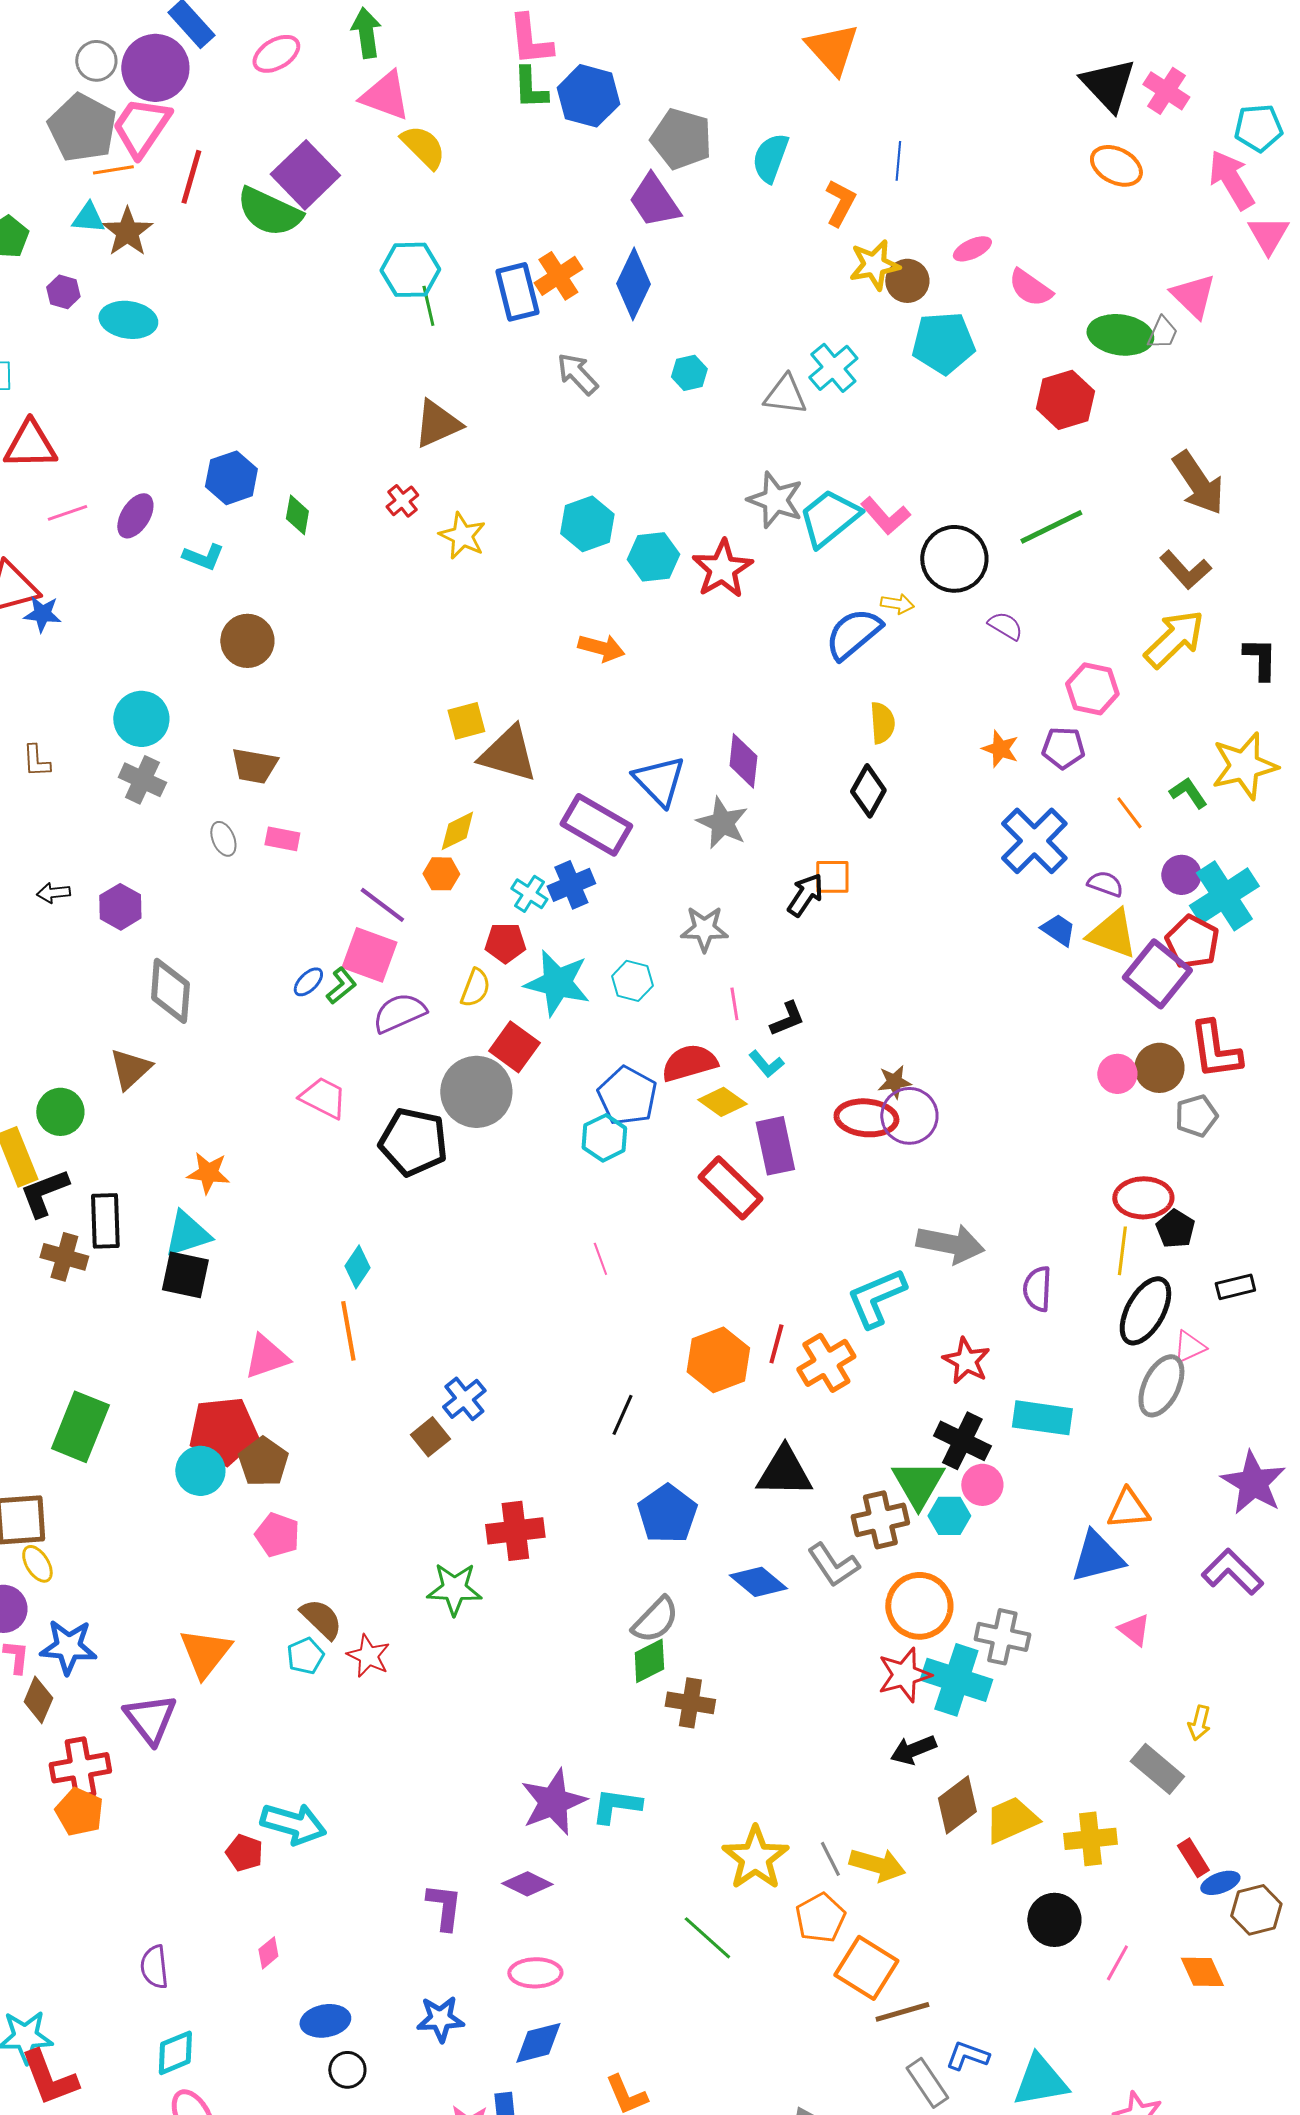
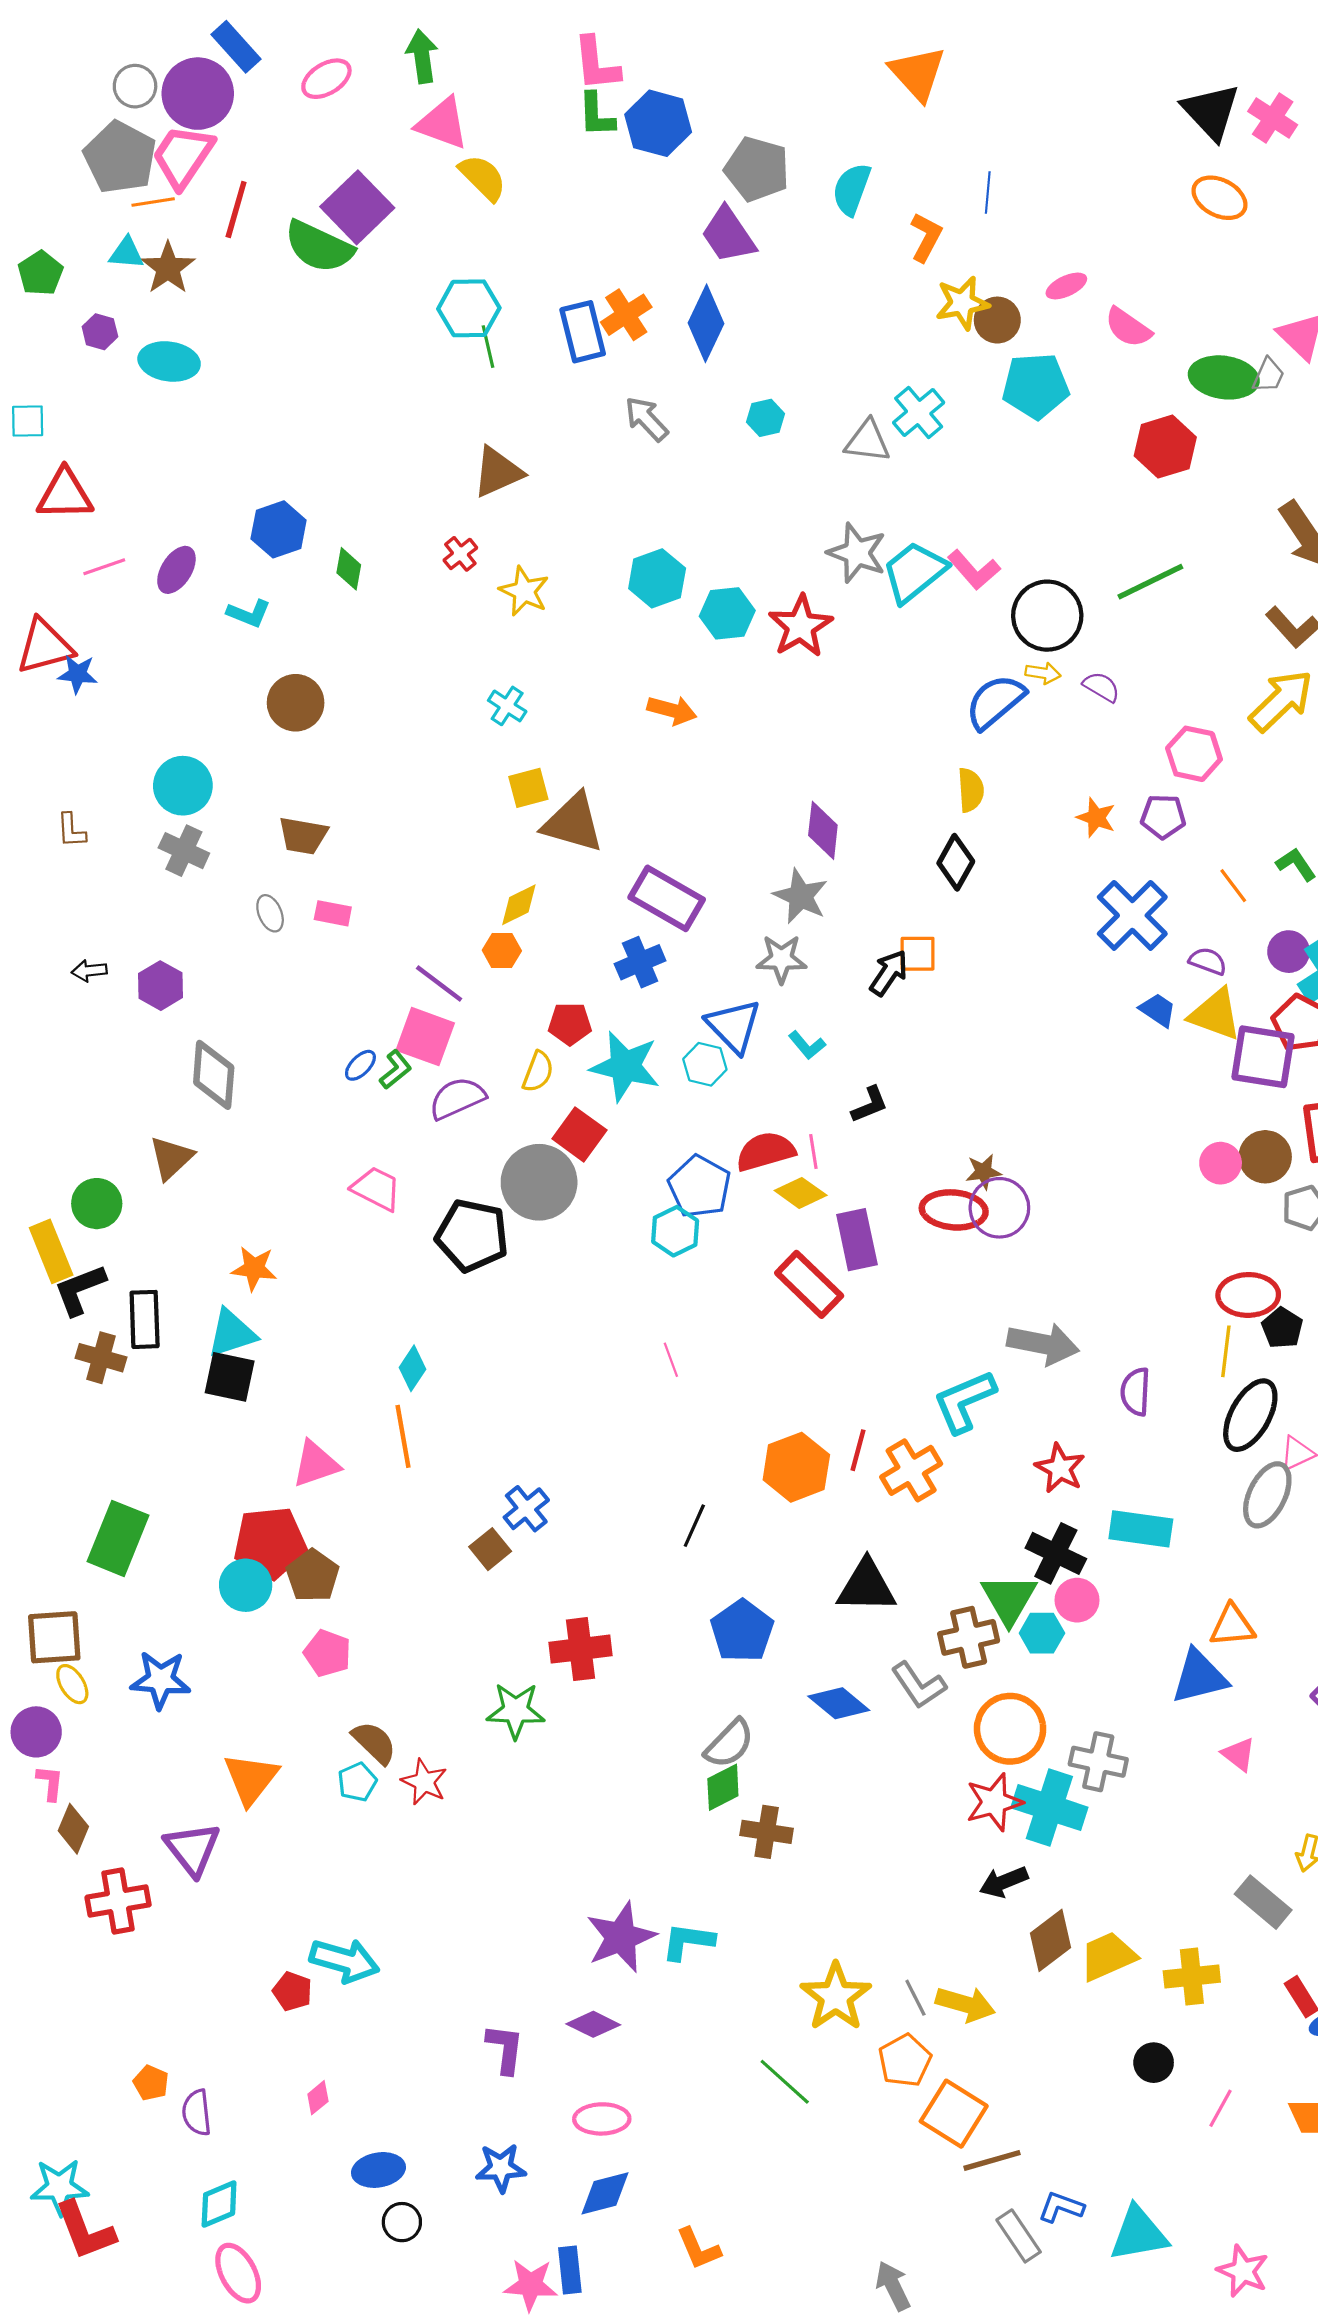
yellow arrow: (897, 604) -> (1043, 673), moved
blue semicircle: (853, 634) -> (995, 702), moved
blue triangle: (659, 781) -> (734, 1026), moved
cyan cross: (529, 894) -> (507, 706), moved
gray star: (704, 929) -> (781, 959), moved
purple square: (1157, 974) -> (1263, 1057), turned -30
pink line: (734, 1004) -> (813, 1151), moved
cyan L-shape: (766, 1064) -> (807, 1045), moved
blue star: (68, 1647) -> (161, 1680), moved
orange pentagon: (79, 1812) -> (151, 2083), moved, size x0.7
black circle: (1054, 1920) -> (1154, 2063), size x0.7

